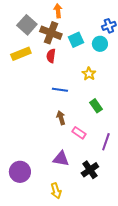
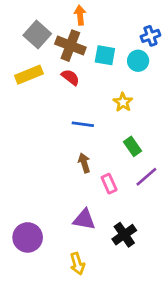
cyan square: (76, 40) -> (105, 55), turned 35
red semicircle: (51, 56) -> (70, 77), turned 120
pink rectangle: (79, 133) -> (109, 184), turned 32
purple line: (106, 142) -> (146, 177), moved, turned 30

